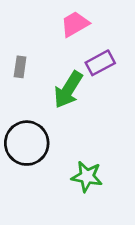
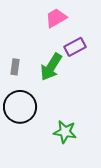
gray rectangle: (20, 67) -> (15, 67), moved

